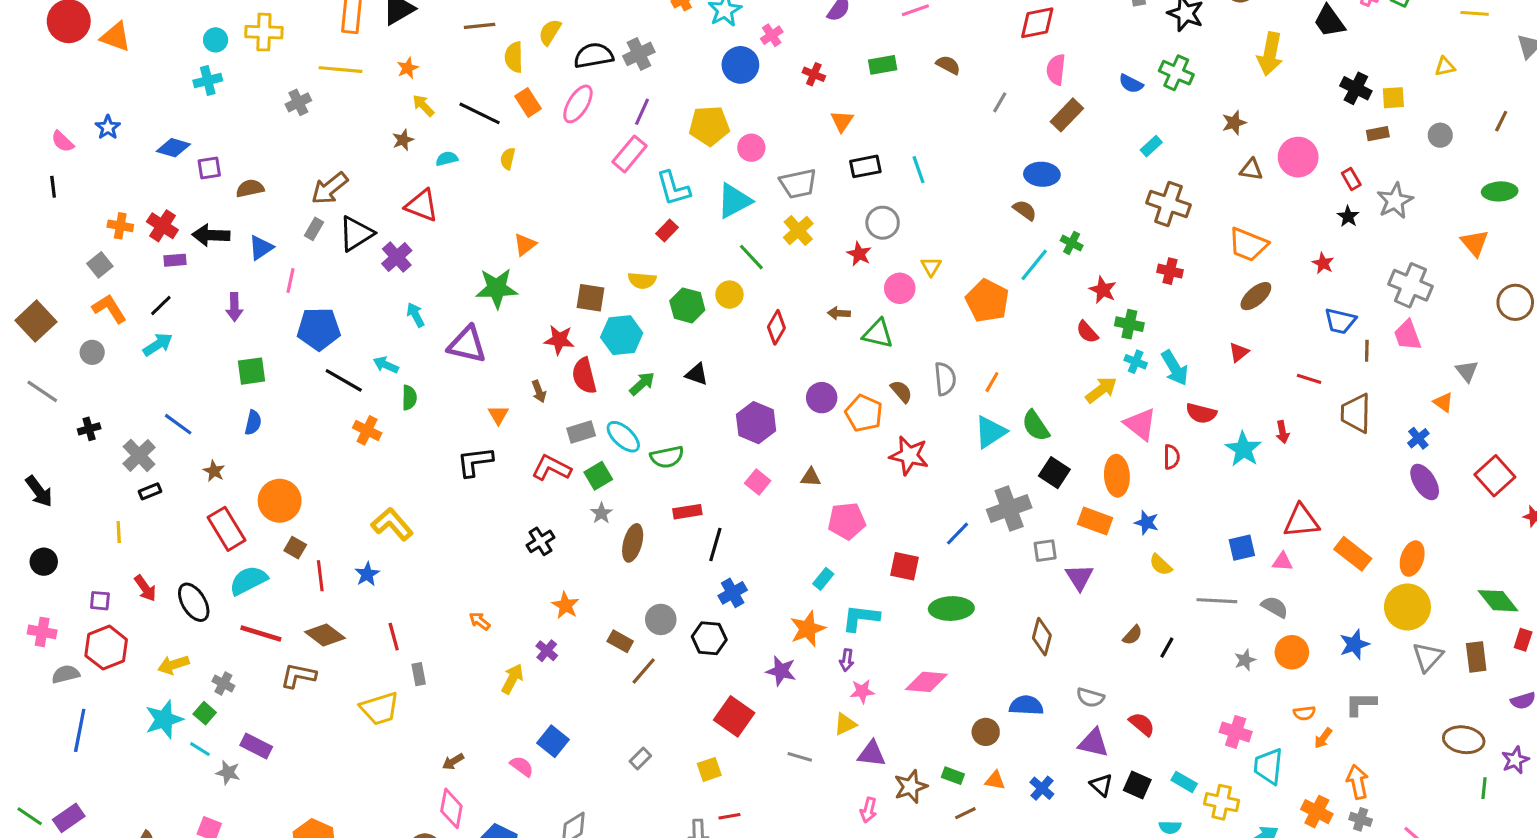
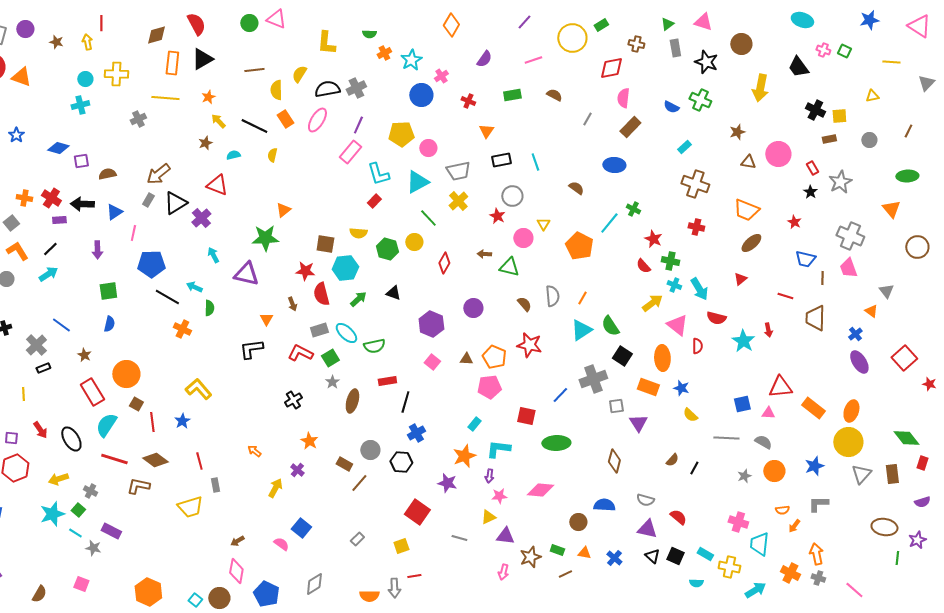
brown semicircle: (1025, 210) -> (576, 188), moved
orange pentagon: (864, 413) -> (494, 357), moved
cyan semicircle: (248, 580) -> (106, 425), turned -30

